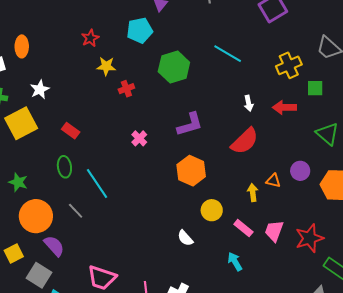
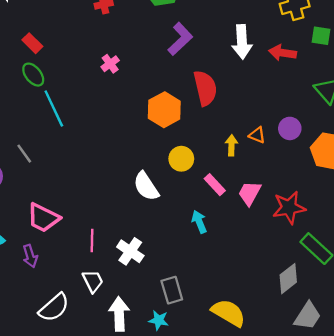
white arrow: (249, 103) -> (242, 42), size x1.8
purple L-shape: (190, 124) -> (180, 39), moved, turned -36
red semicircle: (245, 141) -> (205, 88), moved, turned -68
green ellipse: (64, 167) -> (33, 75), moved, turned -40
gray line: (76, 211) -> (24, 154), moved
white semicircle: (185, 238) -> (146, 186), size x1.5

